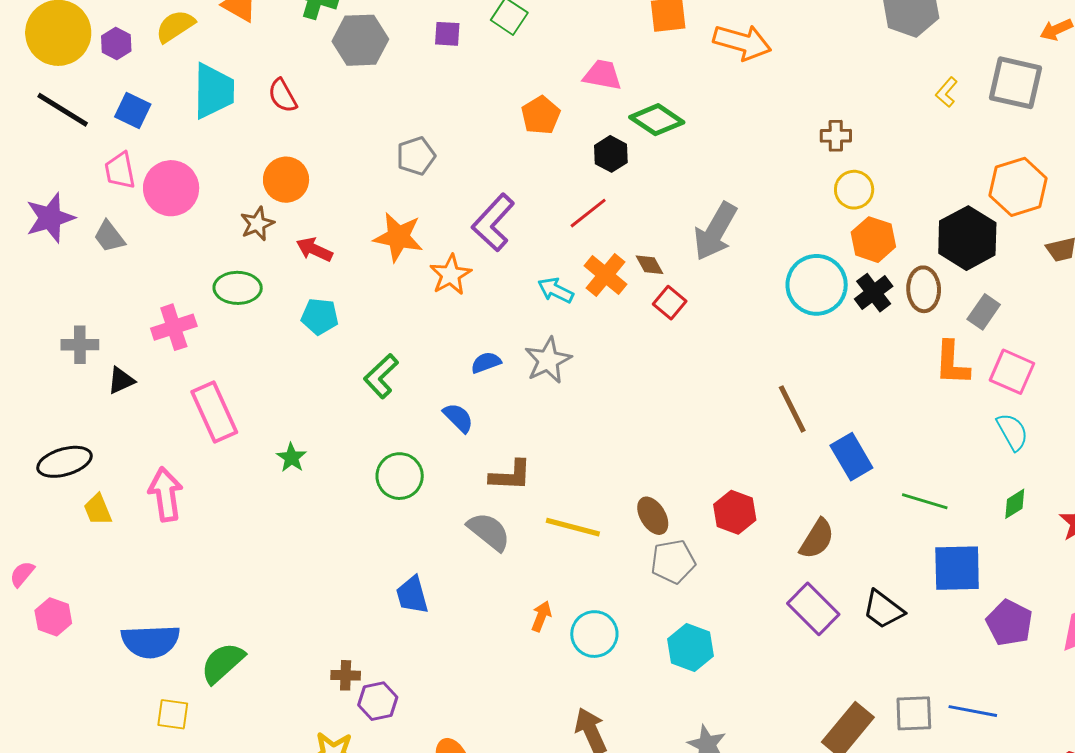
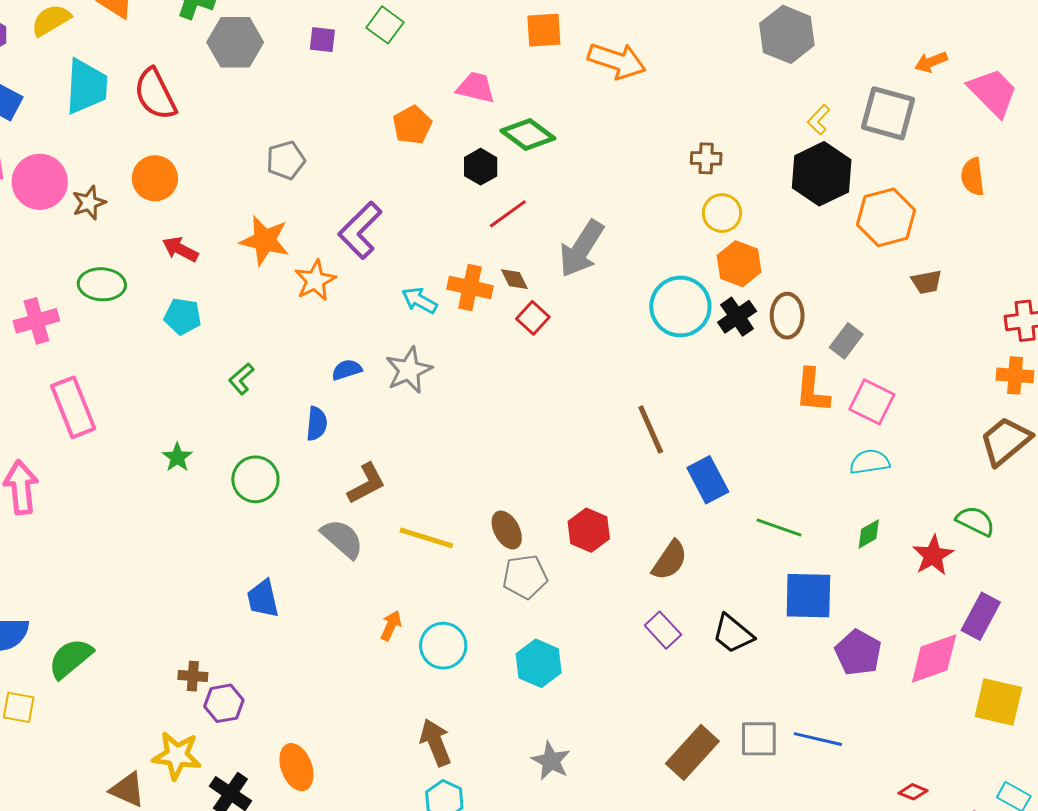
red semicircle: (283, 96) -> (155, 94), size x1.5
red line: (588, 213) -> (508, 214), moved
brown star: (257, 224) -> (89, 203), moved
black hexagon: (967, 238) -> (822, 174), moved
orange cross: (606, 275) -> (470, 287), turned -30
green L-shape: (381, 376) -> (241, 379), size x0.7
blue semicircle: (458, 418) -> (317, 424), turned 48
cyan semicircle: (1012, 432) -> (870, 462), turned -72
green star: (291, 458) -> (177, 457), moved
brown L-shape: (511, 475) -> (366, 484), turned -33
purple rectangle: (813, 609) -> (663, 630), size x0.7

